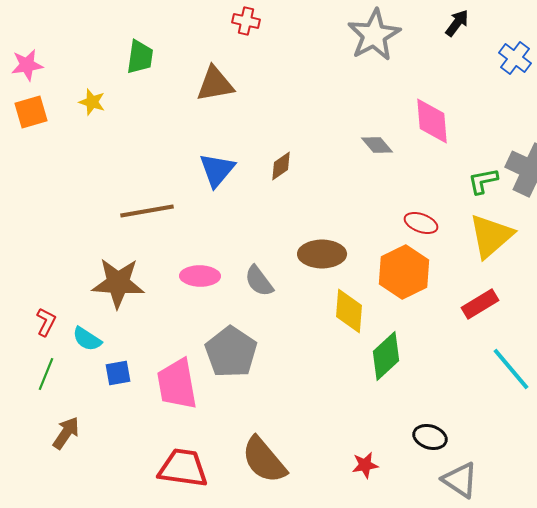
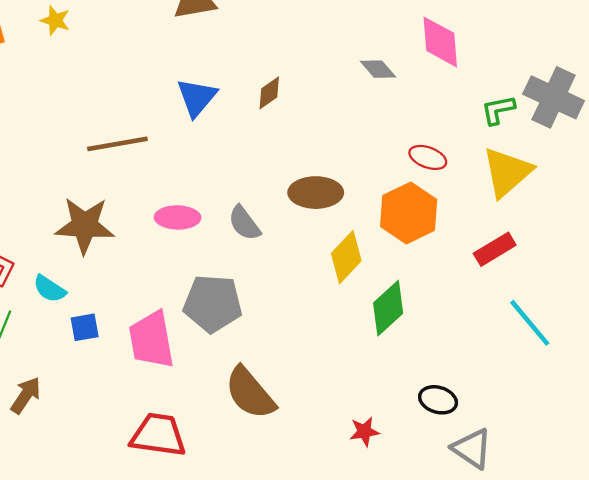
yellow diamond: (349, 311) -> (346, 257), turned 39
gray pentagon: (231, 352) -> (213, 304), turned -30
brown semicircle: (264, 460) -> (250, 393), moved

